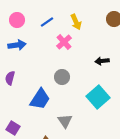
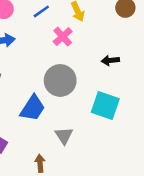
gray circle: (62, 77) -> (60, 80), size x1.6
cyan square: (98, 97) -> (105, 106), turned -30

